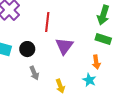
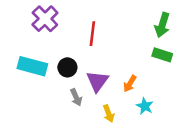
purple triangle: (64, 46) -> (97, 81), moved
orange arrow: (96, 62) -> (130, 84), moved, turned 40

